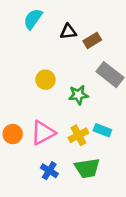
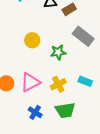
cyan rectangle: (102, 130) -> (85, 81), moved

